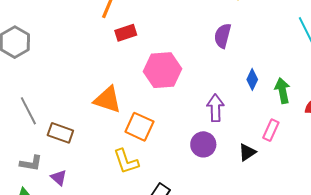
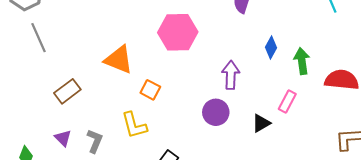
gray line: (28, 111) -> (38, 38), moved
orange square: (139, 127) -> (150, 90), size x0.7
brown rectangle: (60, 133) -> (67, 91), turned -60
gray L-shape: (31, 163) -> (95, 141), moved, turned -80

